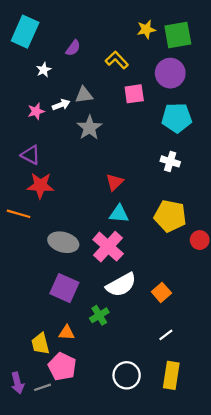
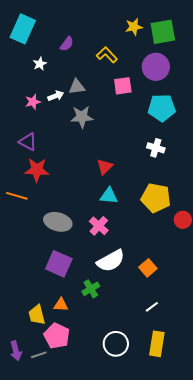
gray star: (89, 128) -> (82, 117), turned 30
pink cross: (108, 247) -> (99, 226), size x0.7

